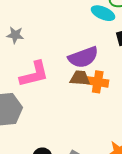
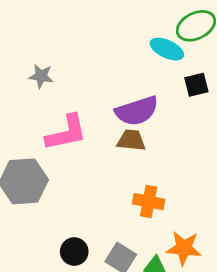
orange cross: (98, 82) -> (149, 202), moved

